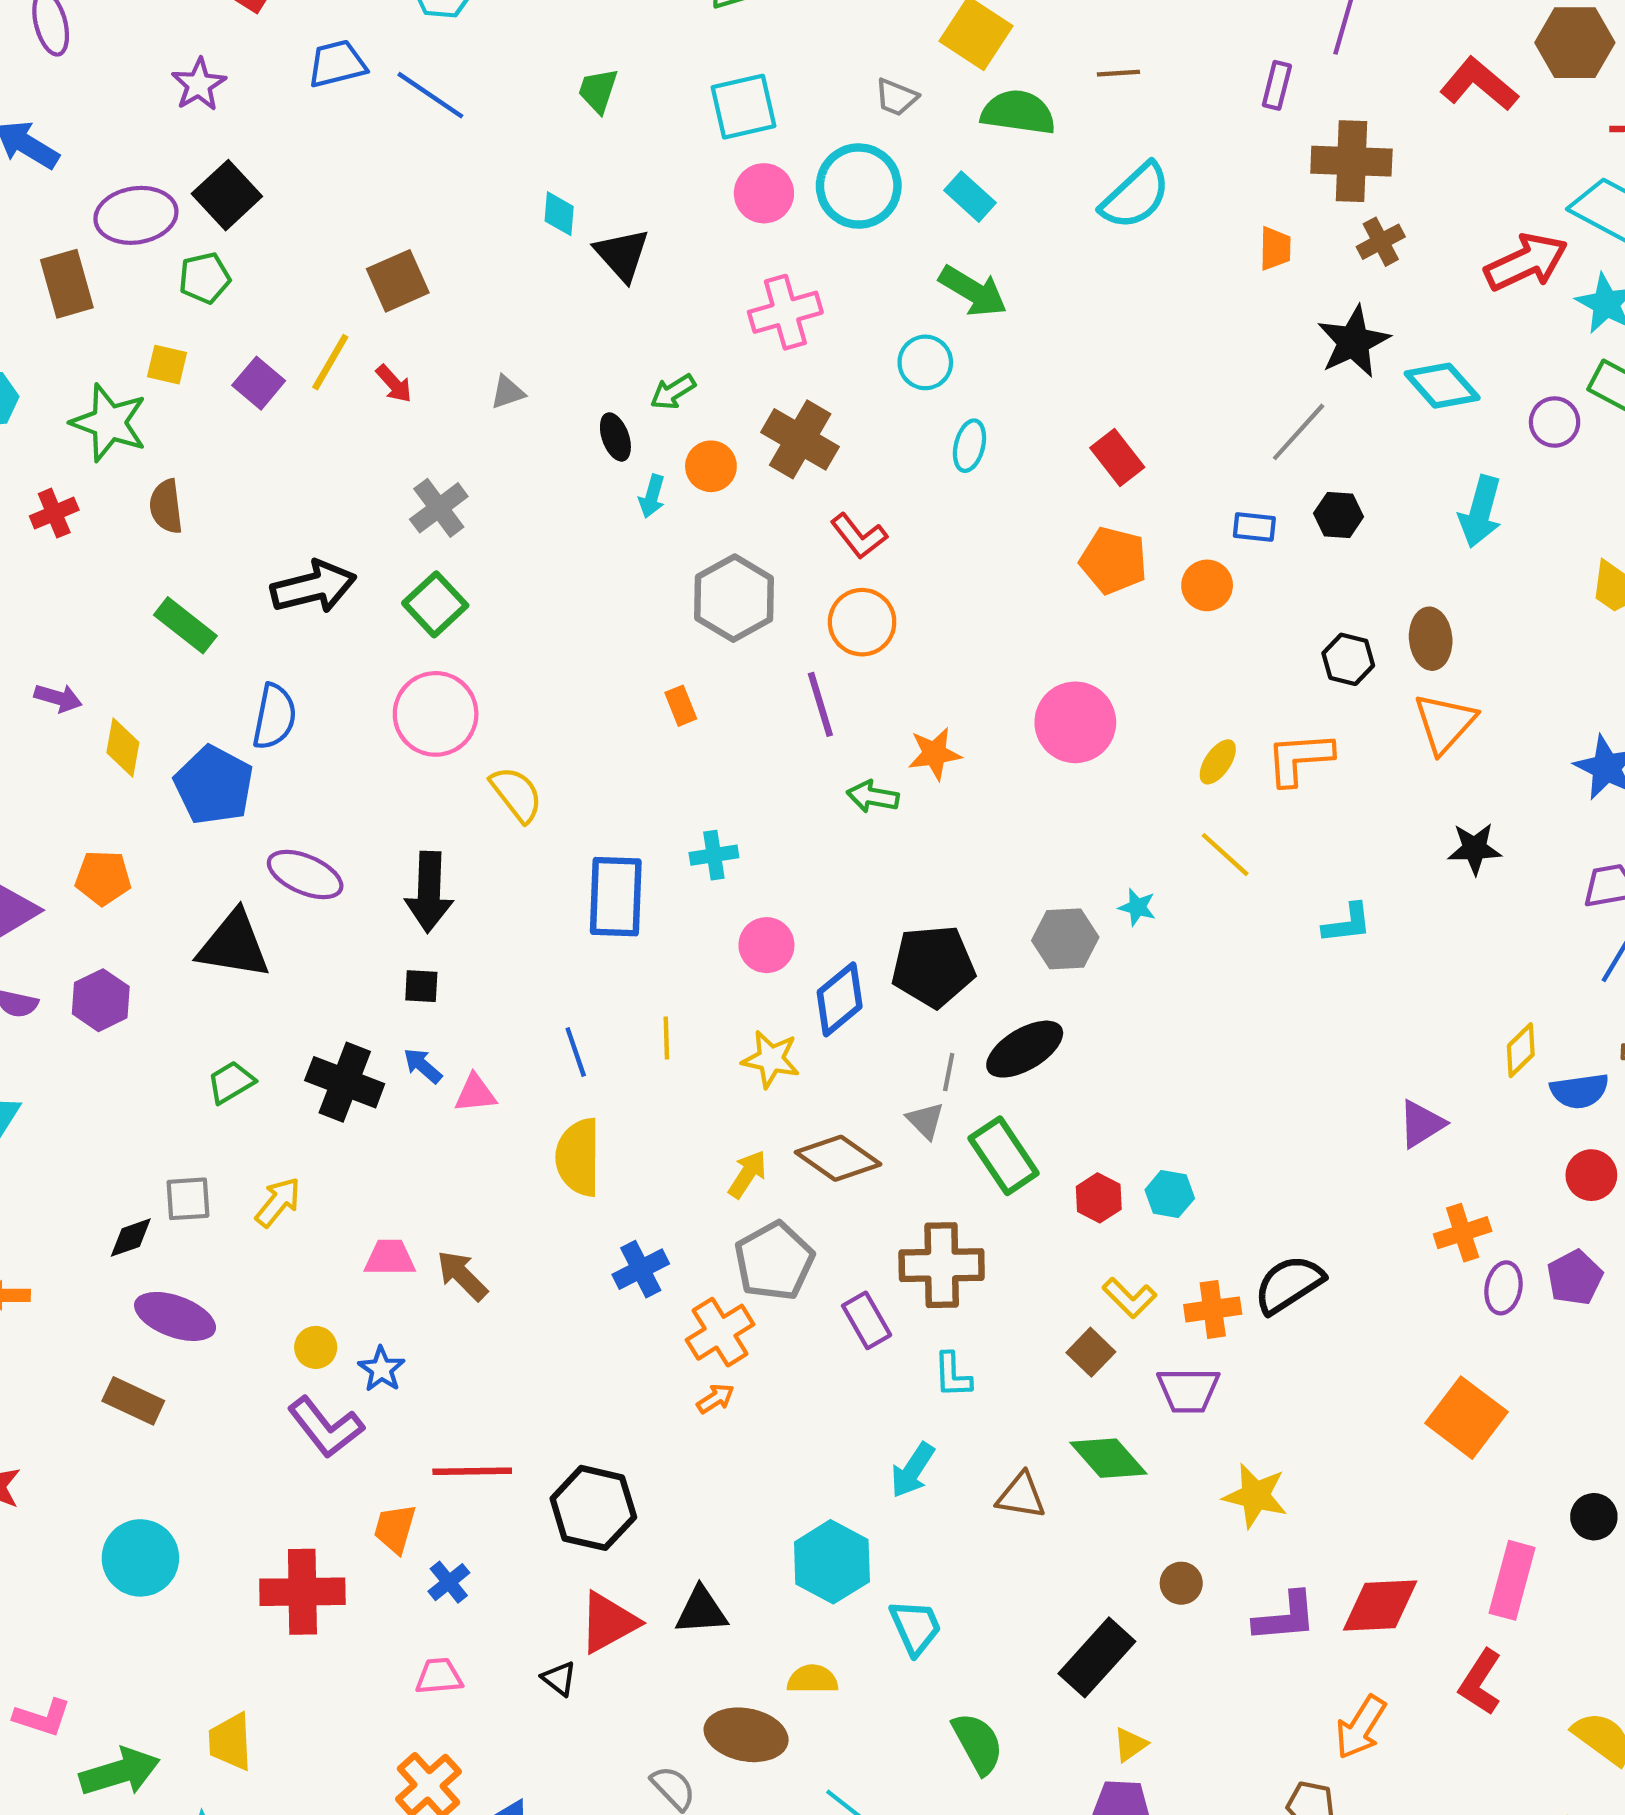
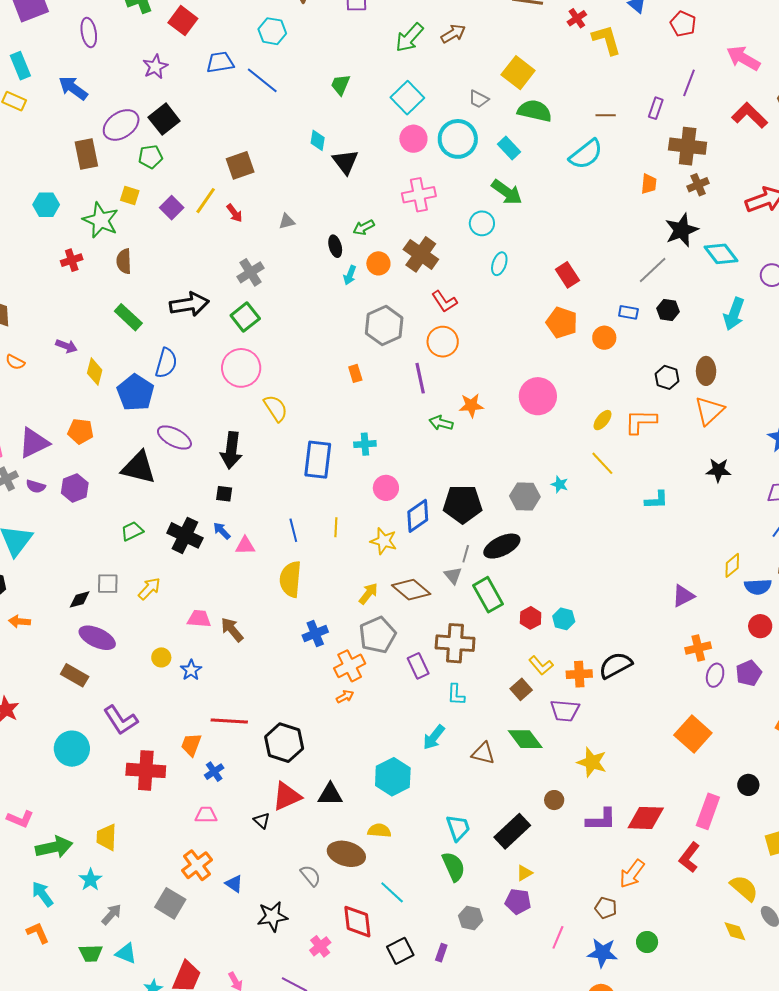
brown line: (1118, 73) -> (606, 115), moved
cyan square: (743, 107) -> (407, 98), turned -36
purple ellipse: (136, 215) -> (121, 125), turned -30
purple L-shape: (326, 1427) -> (121, 720), moved
cyan trapezoid: (915, 1627) -> (458, 828), moved

